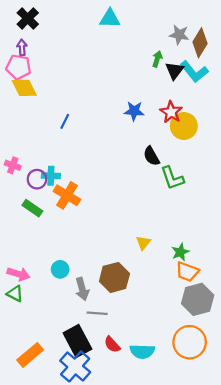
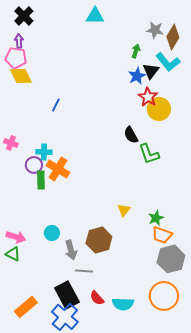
black triangle: (175, 71) -> (151, 71), moved
blue star: (134, 111) -> (137, 76), moved, turned -30
purple circle: (37, 179) -> (34, 165), moved
green rectangle: (32, 208) -> (41, 180), moved, turned 54

